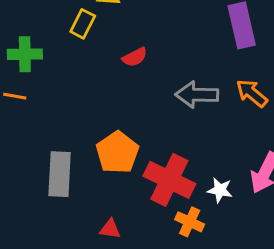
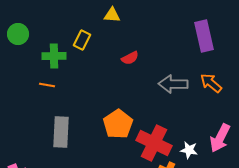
yellow rectangle: (83, 24) -> (82, 40), moved
gray rectangle: (60, 174) -> (61, 132), moved

